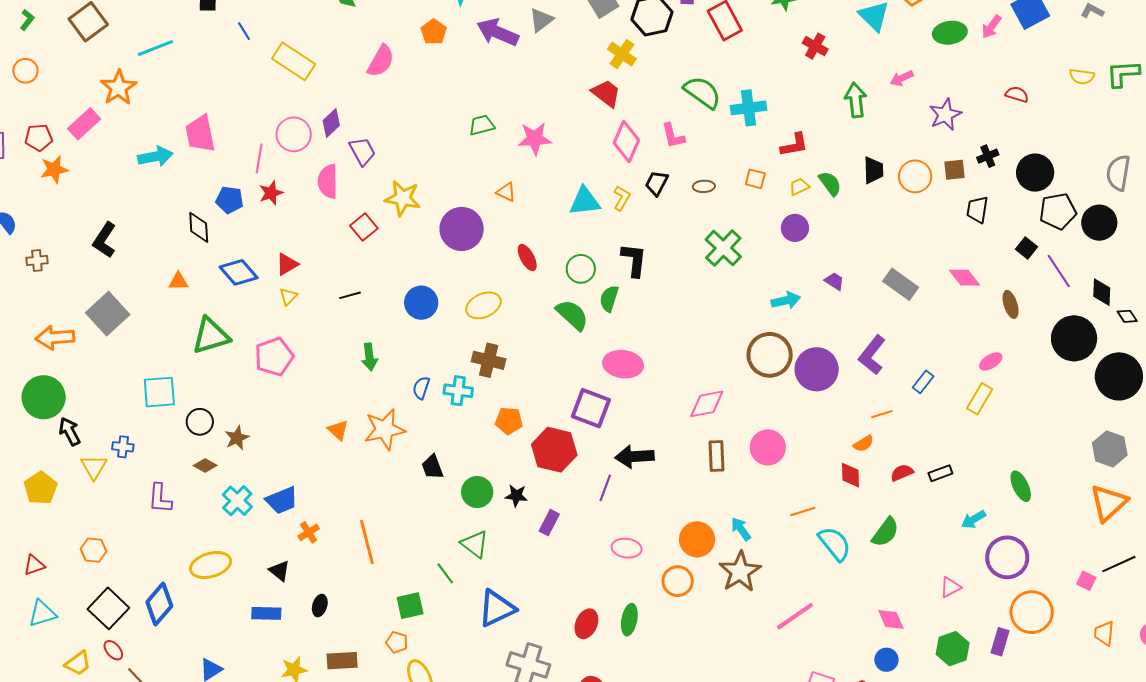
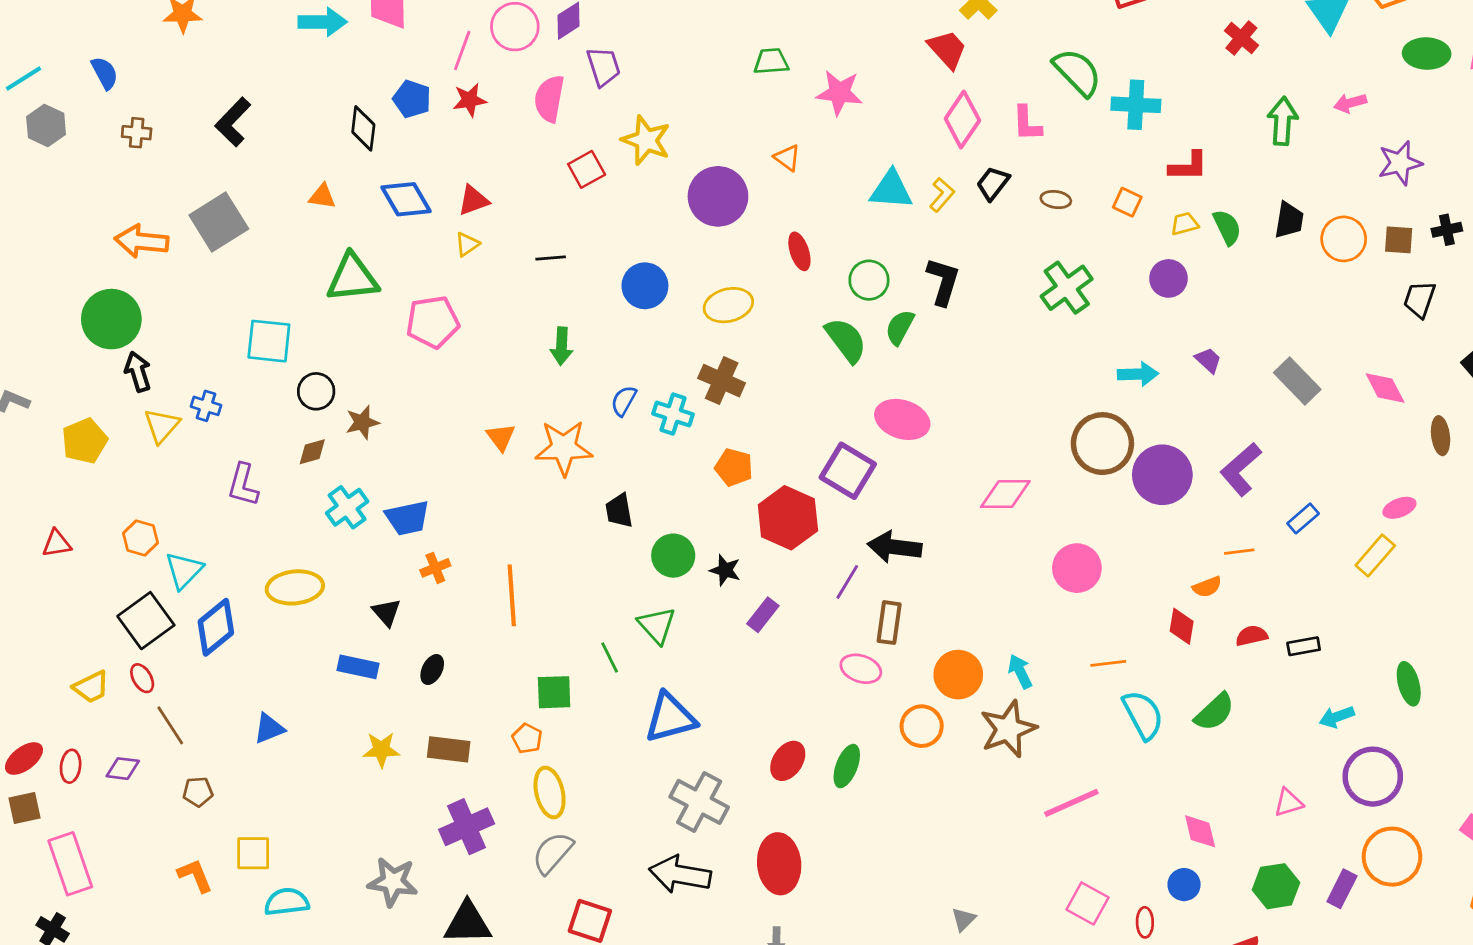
brown rectangle: (717, 456) -> (889, 623), moved
brown diamond: (205, 466) -> (312, 452), turned -55
cyan triangle: (42, 613) -> (184, 570), moved, turned -40

